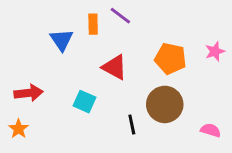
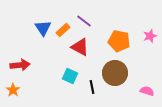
purple line: (120, 16) -> (84, 21), moved
orange rectangle: (93, 24) -> (63, 30), moved, turned 48
cyan square: (84, 102) -> (70, 76), moved

